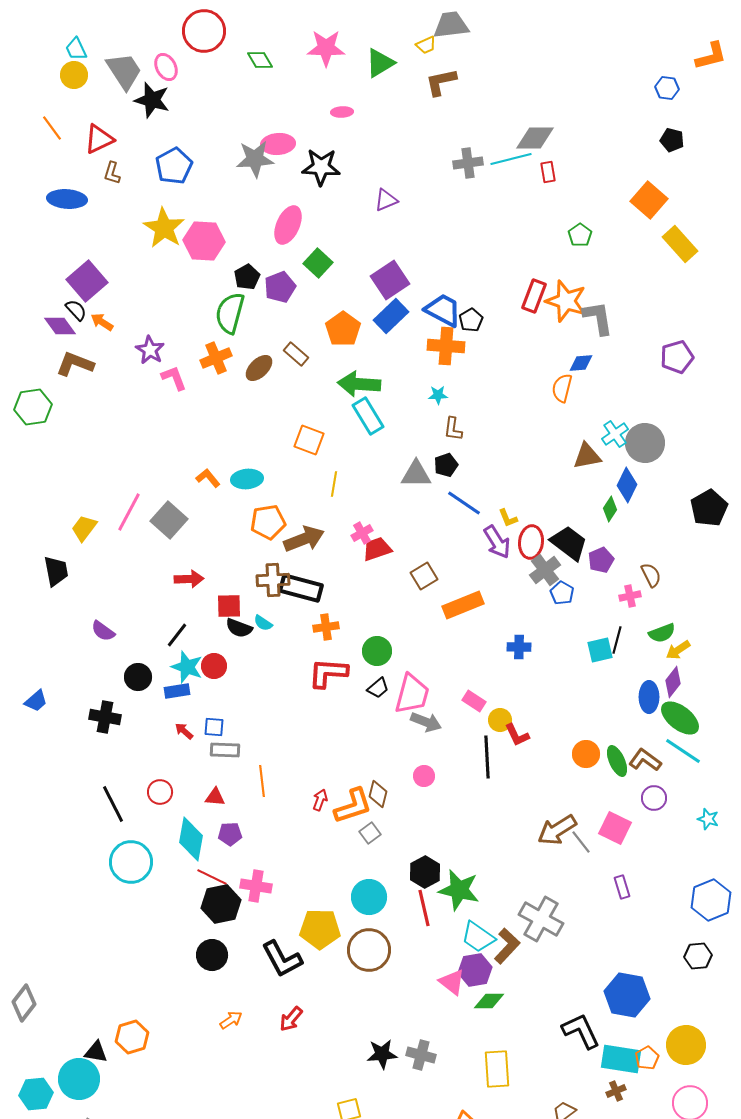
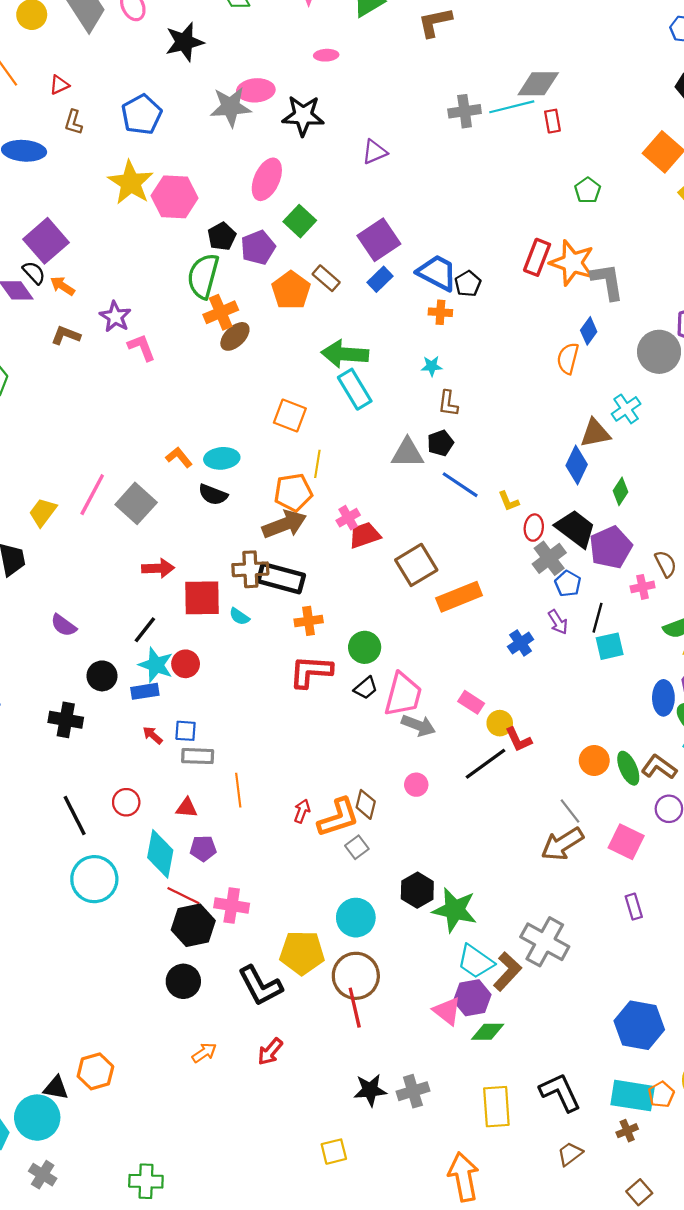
black star: (152, 100) -> (184, 42), moved, turned -30
red triangle: (99, 139) -> (59, 85), size x0.6
blue rectangle: (391, 316) -> (380, 279), size x0.7
orange pentagon: (343, 329) -> (291, 290), moved
orange cross: (446, 346) -> (440, 312), size x0.6
brown rectangle: (296, 354) -> (326, 278), moved
orange cross: (216, 358) -> (221, 312), moved
blue diamond: (581, 363) -> (589, 331), turned -50
brown L-shape: (75, 364) -> (66, 335), moved, size x0.7
gray circle: (645, 443) -> (659, 352), moved
blue diamond: (627, 485) -> (577, 465), moved
orange pentagon: (268, 522) -> (293, 492), moved
purple arrow: (497, 542) -> (558, 622), moved, size x0.7
red ellipse: (531, 542) -> (534, 528), size x0.7
purple pentagon: (601, 560) -> (611, 547), size x1.5
brown square: (424, 576) -> (416, 565), size x1.4
red square: (229, 606) -> (202, 598), size x1.4
black semicircle: (239, 628) -> (213, 495), moved
black line: (617, 640) -> (598, 618), moved
blue cross: (519, 647) -> (521, 643), turned -35
black line: (487, 757) -> (485, 764), turned 57
gray line: (581, 842) -> (570, 811), moved
red line: (424, 908) -> (355, 1008), moved
black L-shape: (581, 1031) -> (560, 1092), moved
gray cross: (421, 1055) -> (413, 1091), turned -32

